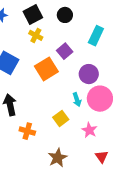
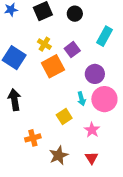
yellow cross: (36, 35) -> (44, 44), moved
orange cross: (27, 131) -> (33, 138), moved, turned -35
red triangle: (102, 157) -> (92, 158), moved

